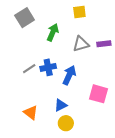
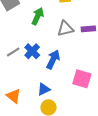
blue cross: (48, 67) -> (32, 51), turned -35

